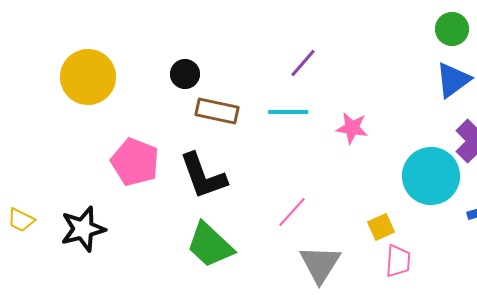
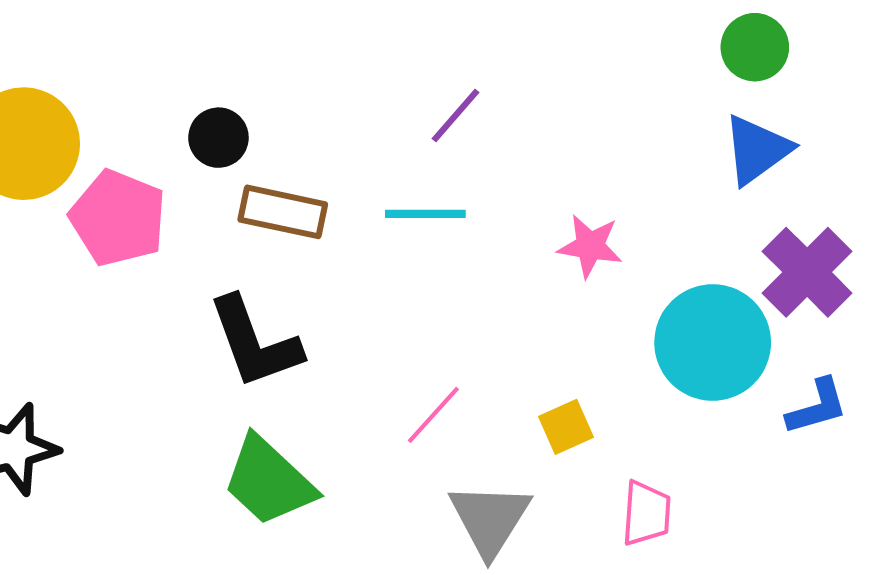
pink star: (352, 128) -> (590, 246), moved
pink pentagon: (135, 162) -> (118, 218), moved
yellow square: (381, 227) -> (566, 427), moved

